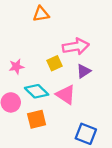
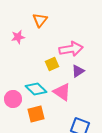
orange triangle: (41, 14) -> (40, 20), turned -42
pink star: (16, 67) -> (18, 37), moved

